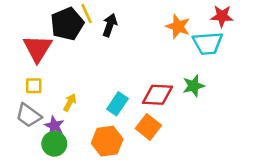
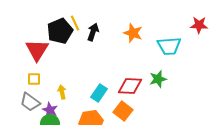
red star: (222, 16) -> (199, 25), moved
orange star: (178, 26) -> (133, 33), moved
yellow arrow: (70, 102) -> (62, 92), turned -40

